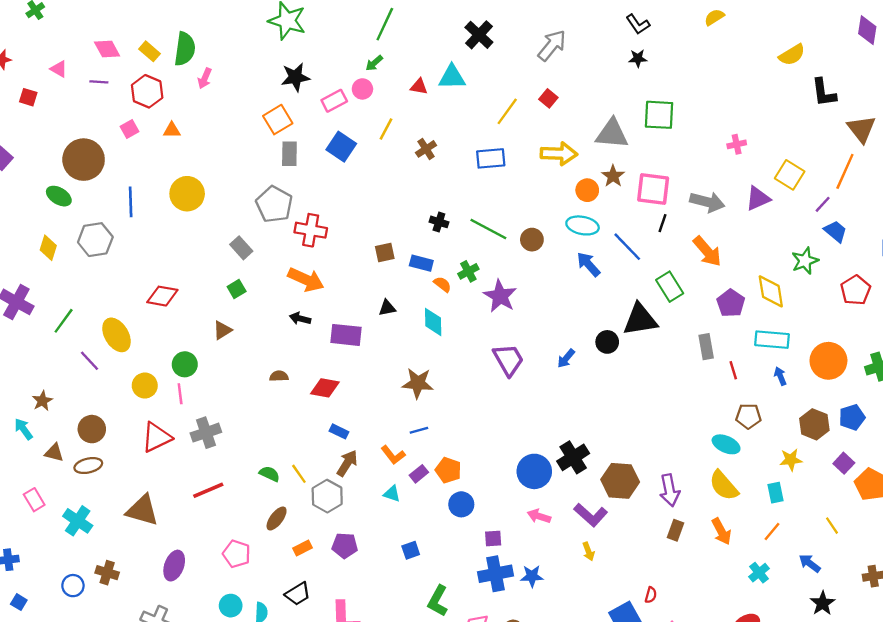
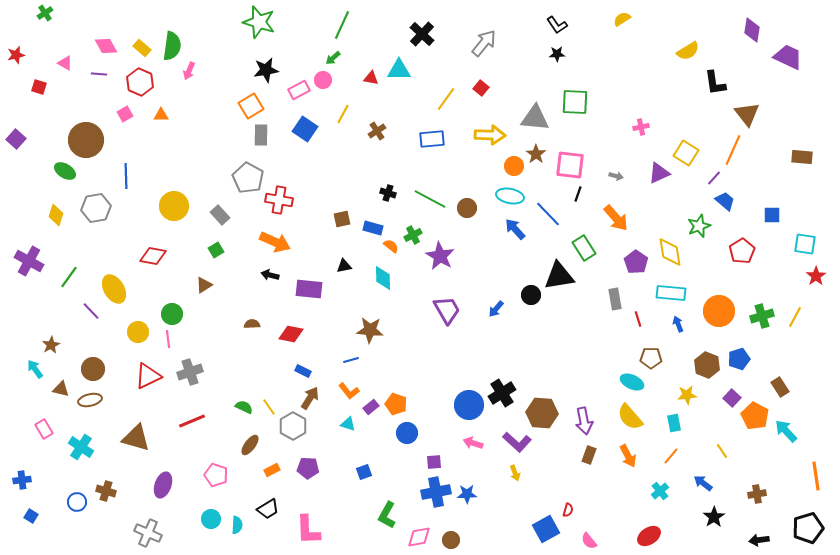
yellow circle: (187, 194) -> (174, 206), moved
gray arrow: (707, 202) -> (616, 176), size x0.5
blue line: (419, 430) -> (351, 360), moved

